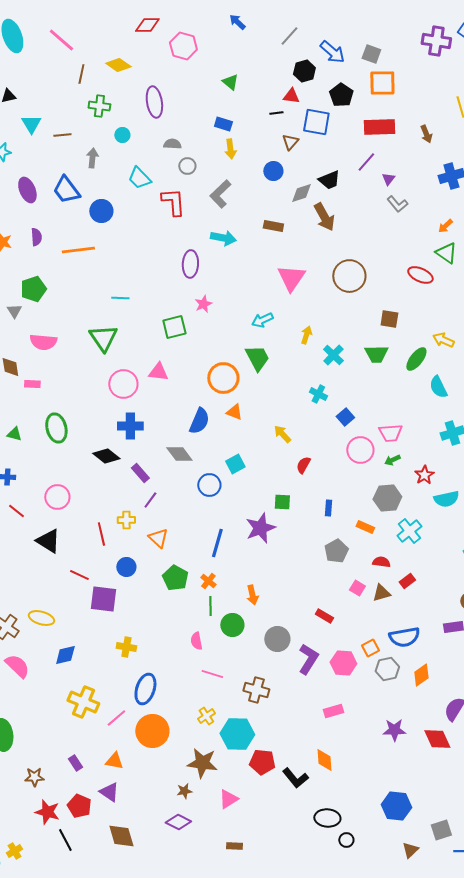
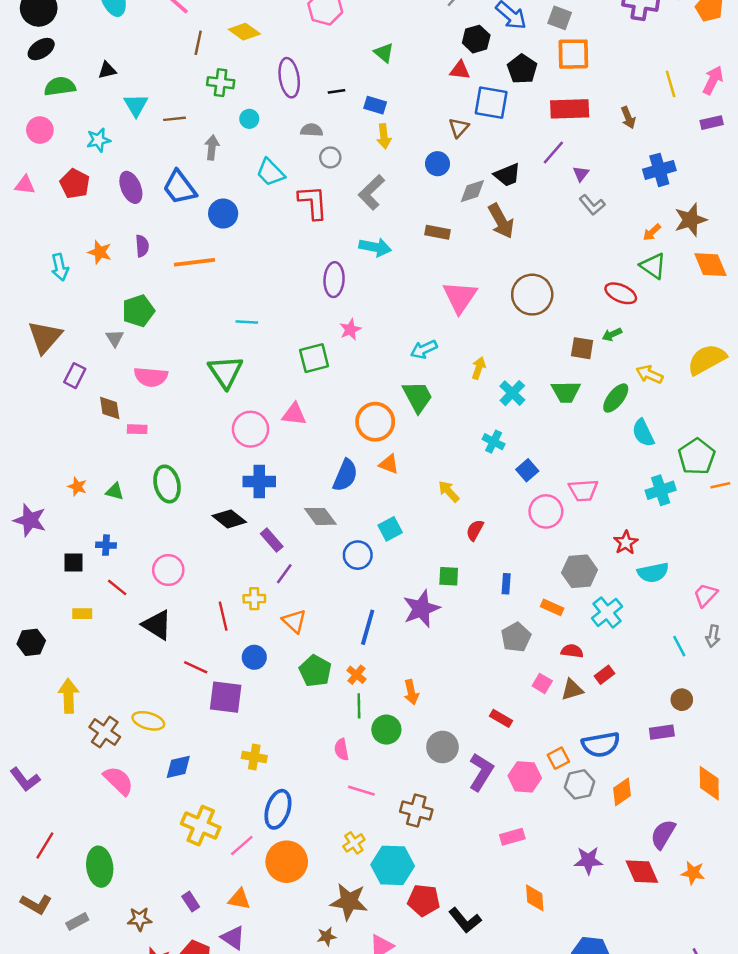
black line: (276, 113) -> (337, 91), moved
green arrow: (392, 460) -> (612, 334), moved
orange diamond: (324, 760) -> (535, 898), moved

